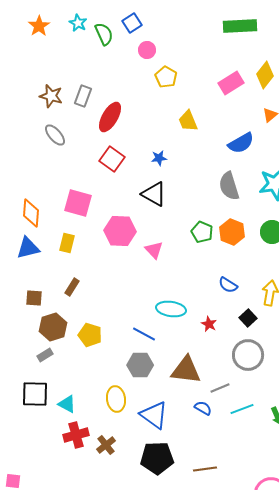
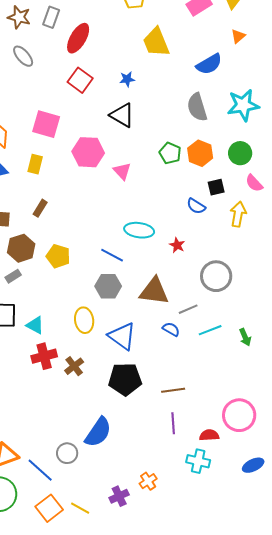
yellow trapezoid: (188, 121) -> (156, 42), size x1.4
black square: (248, 318) -> (216, 187), moved, turned 30

